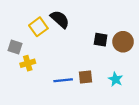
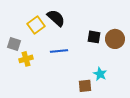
brown square: (86, 77) -> (85, 86), moved
cyan star: (116, 79) -> (100, 74), moved
blue line: (63, 80) -> (59, 51), moved

